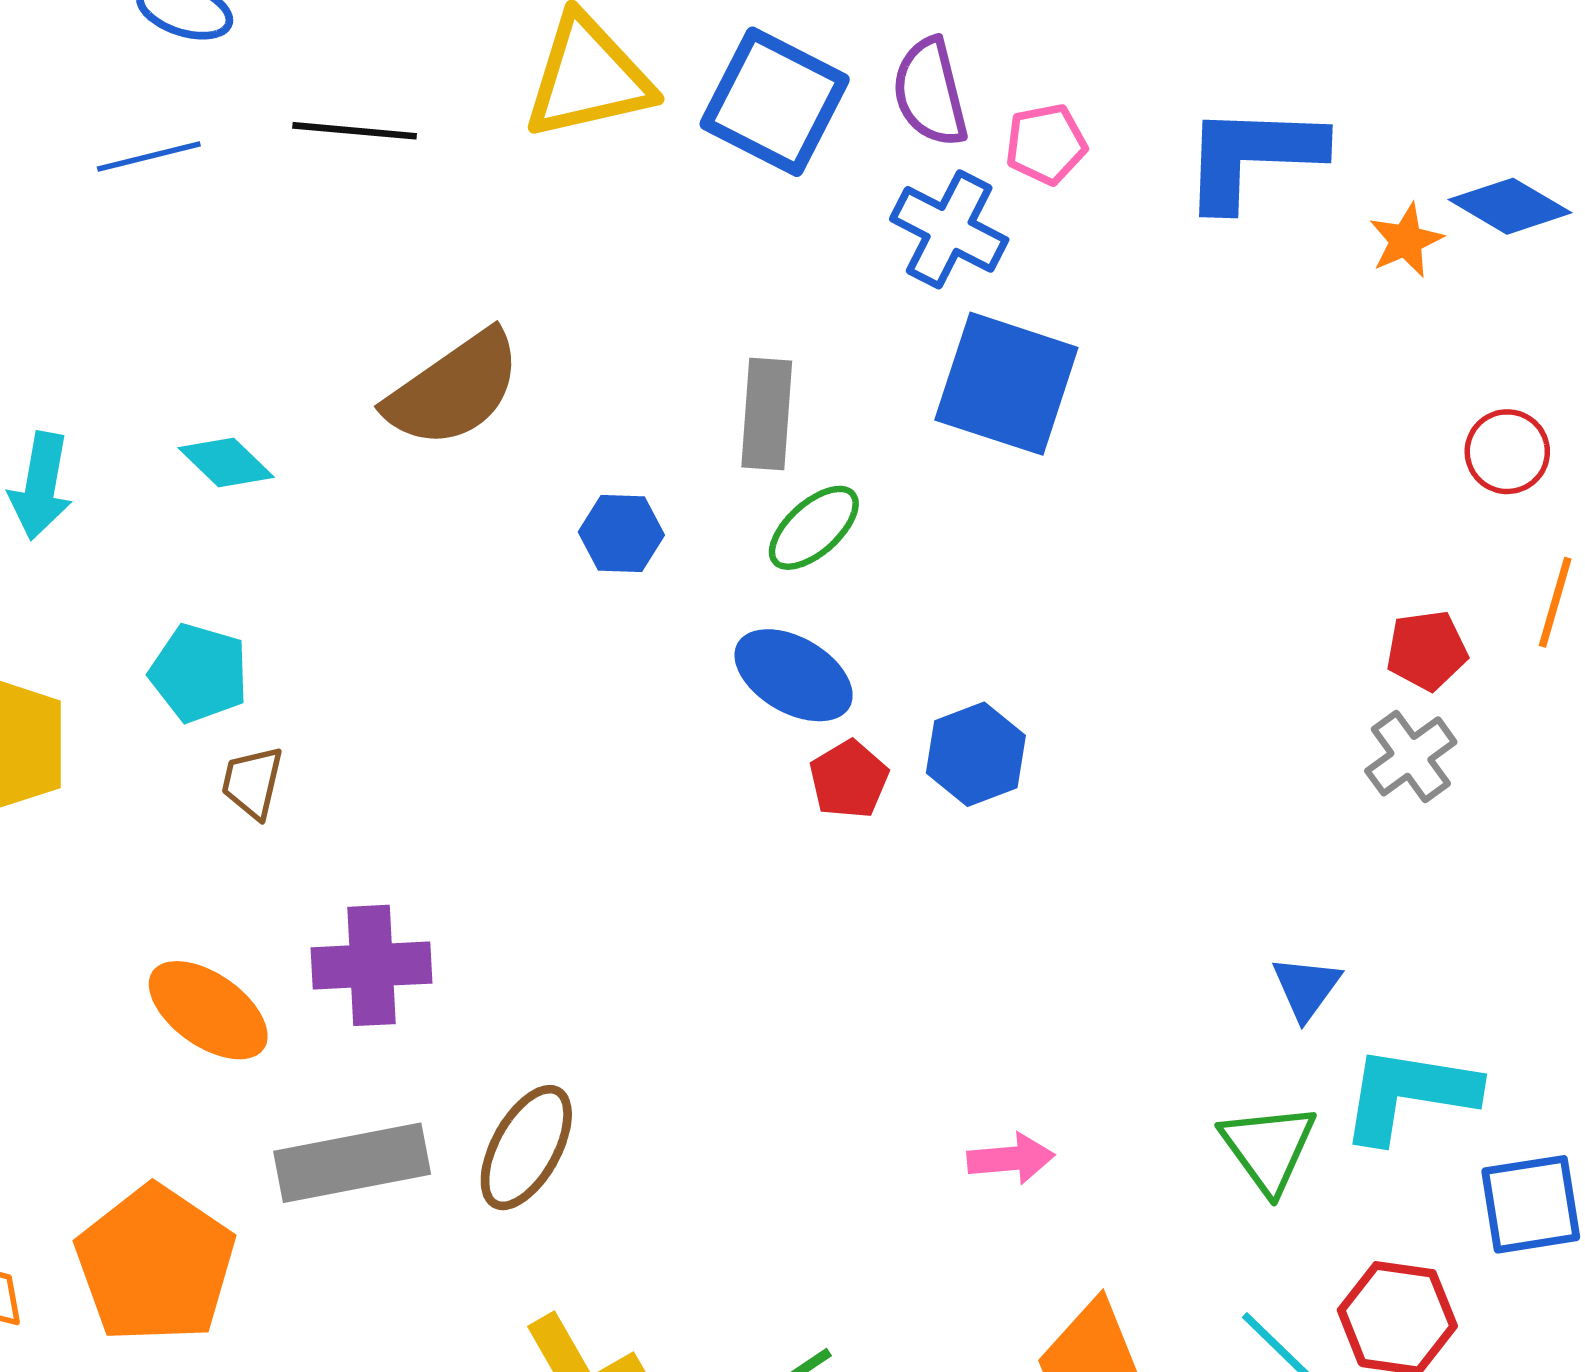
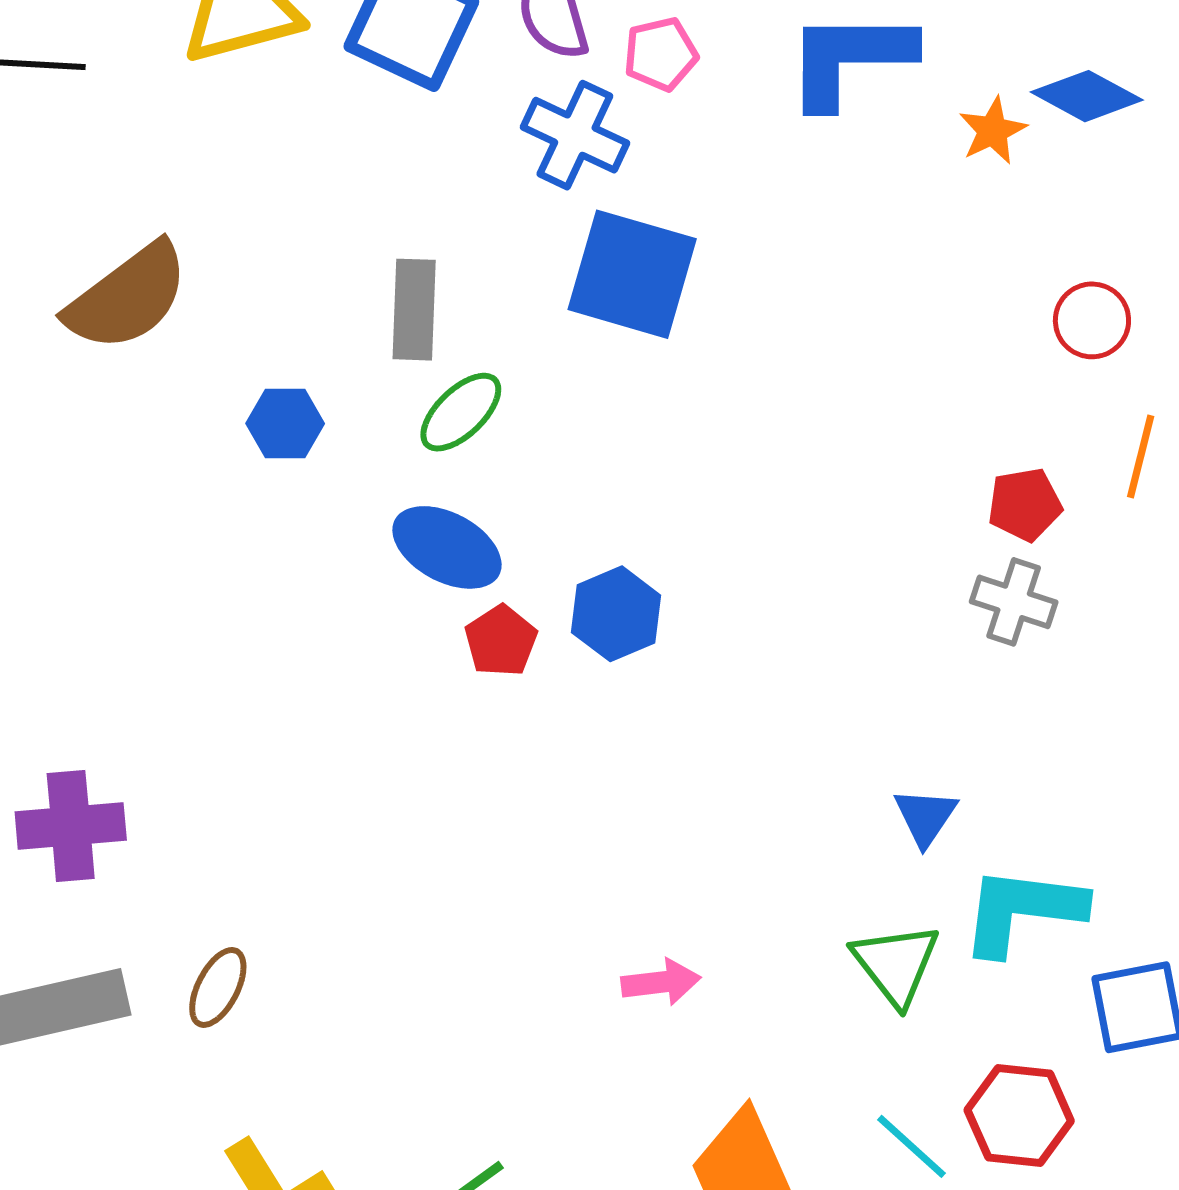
gray cross: (1411, 756) -> (1014, 602), turned -34
brown ellipse: (526, 1148) -> (218, 987), size x0.7

